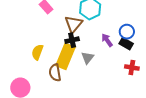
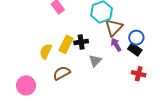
brown triangle: (74, 24) -> (114, 28), moved
yellow rectangle: (65, 56) -> (66, 44), moved, size x0.7
brown semicircle: (55, 73) -> (62, 73), turned 66

